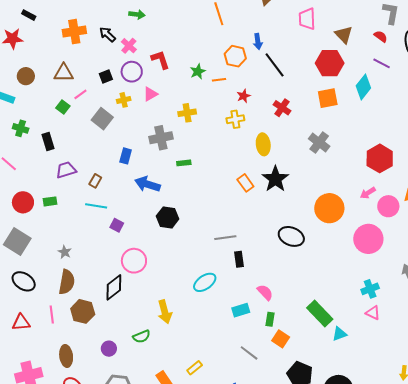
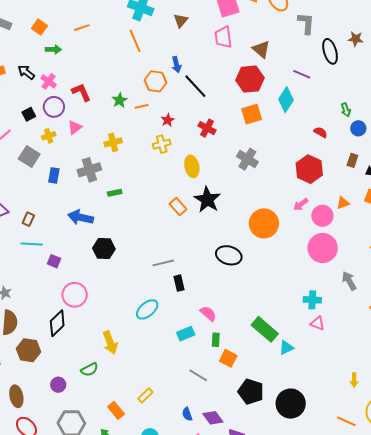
red semicircle: (381, 36) -> (321, 132), moved
blue rectangle: (126, 156) -> (54, 175), moved
pink circle: (368, 239) -> (323, 248), moved
cyan cross: (370, 289) -> (312, 300), turned 30

